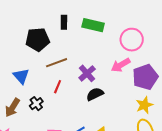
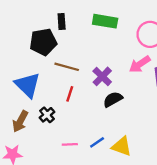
black rectangle: (64, 22) -> (62, 22), moved
brown line: (57, 63) -> (67, 67), turned 40
blue triangle: (21, 76) -> (28, 85), size x1.4

